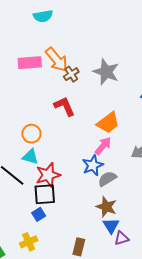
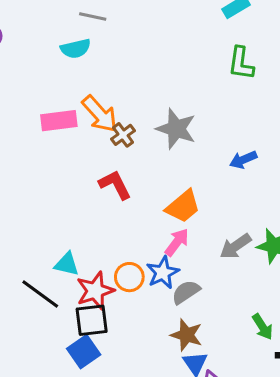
orange circle: (31, 134) -> (129, 277), moved
blue square: (39, 214) -> (84, 352), size x1.5

